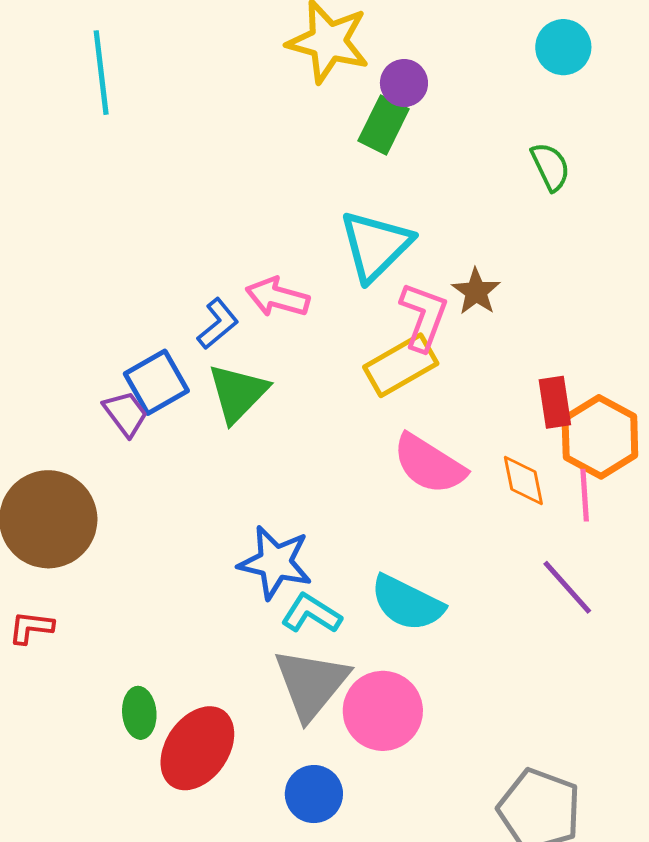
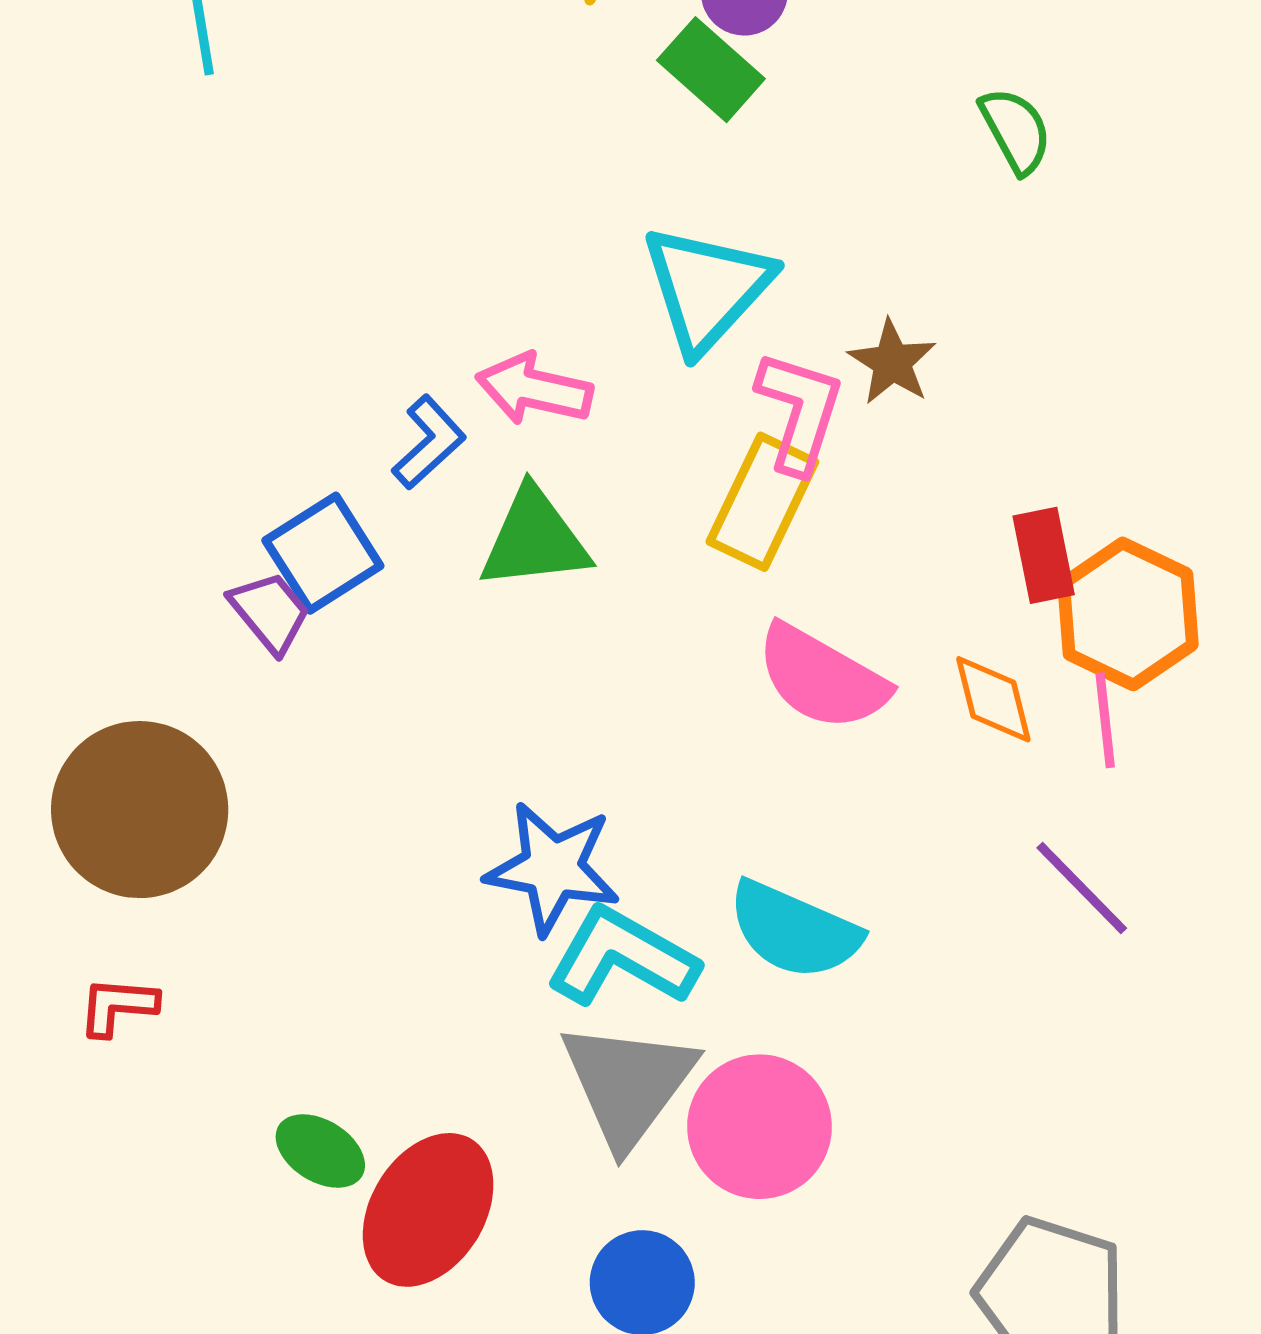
green rectangle: (384, 125) -> (711, 70), turned -72
yellow rectangle: (401, 365) -> (762, 502), turned -32
green triangle: (238, 393) -> (534, 539), moved, turned 42
cyan L-shape: (311, 614) -> (622, 957), size x1.4
green ellipse: (139, 713) -> (320, 1151), turned -51

